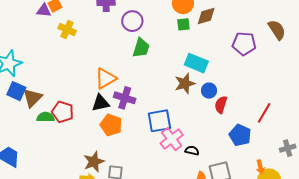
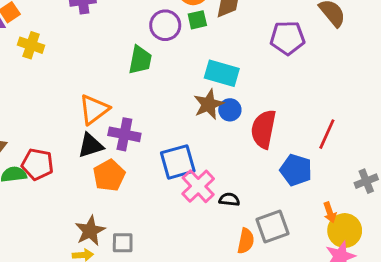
purple circle: (132, 21) -> (165, 25), moved
blue circle: (209, 91) -> (230, 110), moved
red semicircle: (221, 105) -> (264, 129), size x1.5
orange pentagon: (111, 125) -> (109, 175), turned 30

